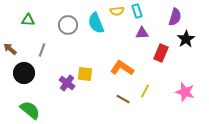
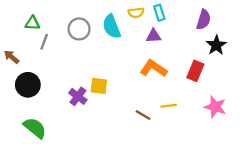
purple triangle: (142, 33) -> (153, 36), moved
gray line: (42, 50) -> (44, 42), moved
red rectangle: (161, 53) -> (195, 71), moved
orange L-shape: (122, 68) -> (153, 69), moved
yellow line: (145, 91) -> (169, 106), turned 56

